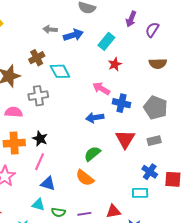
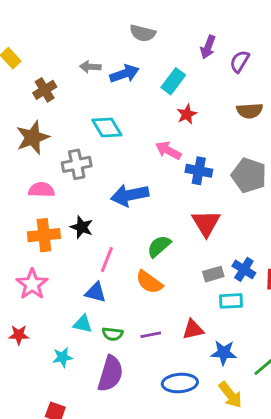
brown cross: (37, 58) -> (45, 90), moved
blue arrow: (95, 118) -> (130, 195), moved, size x1.4
gray rectangle: (154, 141) -> (213, 274), moved
pink line: (40, 162) -> (107, 259), moved

